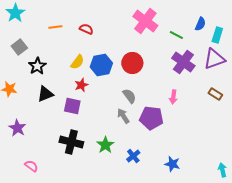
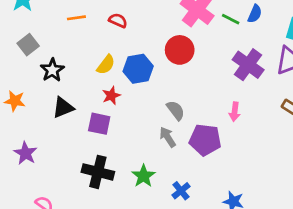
blue semicircle: (200, 24) -> (255, 14), moved
green line: (176, 35) -> (231, 19), moved
red circle: (132, 63) -> (180, 50), moved

